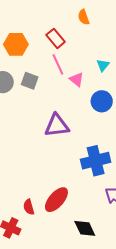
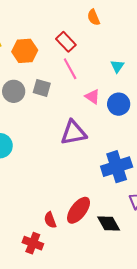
pink triangle: (77, 79) -> (92, 97), moved
black diamond: (85, 228) -> (109, 224), moved

